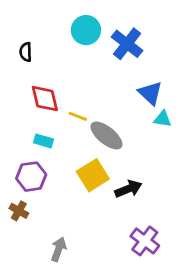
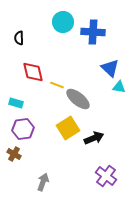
blue cross: (127, 44) -> (93, 32), turned -35
cyan rectangle: (43, 141) -> (16, 103), moved

